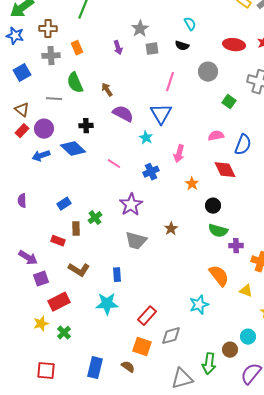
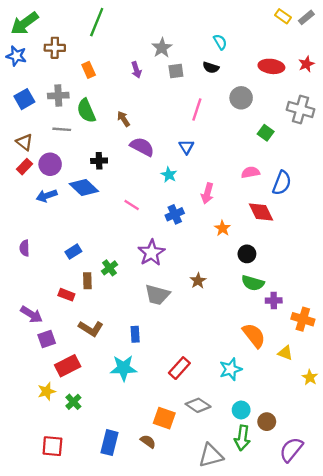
gray cross: (51, 56) -> (58, 96), moved
blue triangle: (161, 114) -> (186, 147), size x0.6
red rectangle: (147, 316) -> (179, 368), moved
gray diamond: (171, 336) -> (198, 405), turned 50
cyan circle: (248, 337) -> (241, 410), moved

